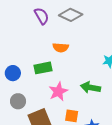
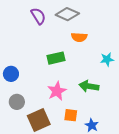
orange semicircle: (61, 48) -> (79, 37), moved
green rectangle: (43, 68) -> (56, 58), moved

